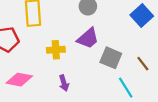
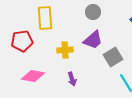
gray square: (111, 58) -> (113, 57), turned 36

